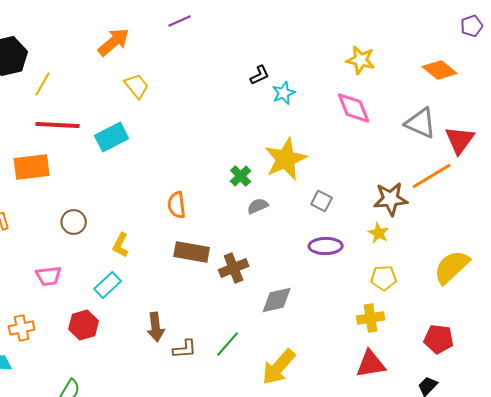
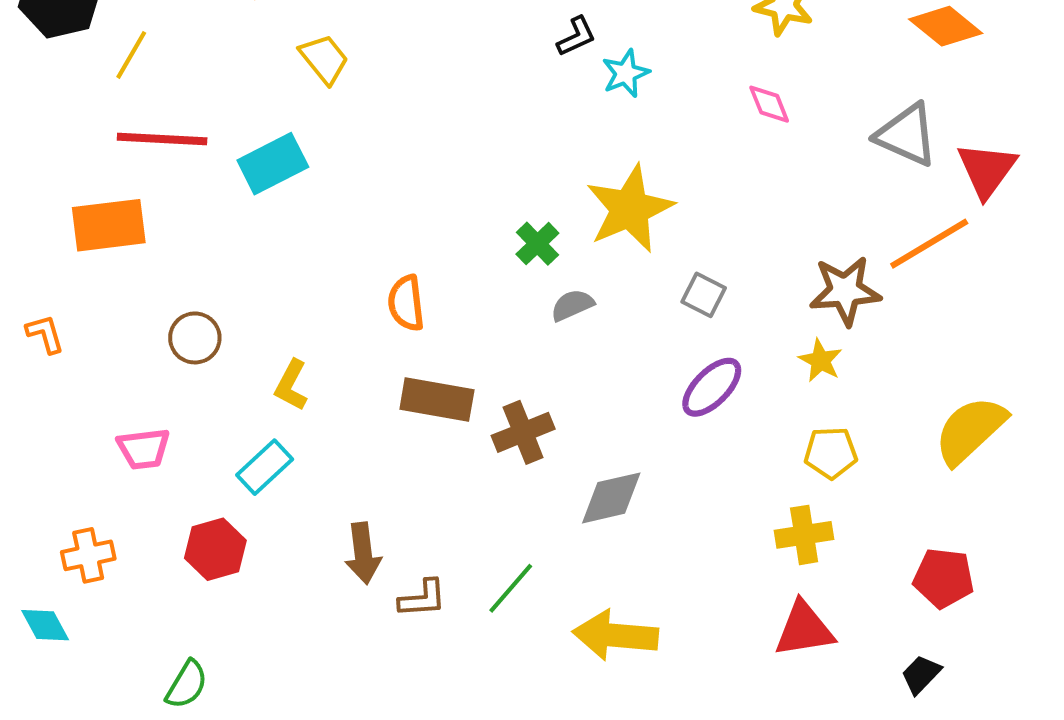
pink diamond: (354, 108) -> (769, 104), size x0.6
purple ellipse: (326, 246) -> (712, 387), turned -44
yellow arrow: (279, 367) -> (615, 635), turned 54

